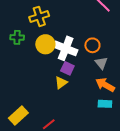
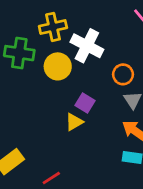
green cross: (17, 37) -> (19, 53), size x1.5
white cross: (66, 48) -> (87, 46), moved

